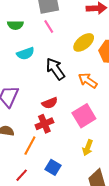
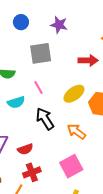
pink line: (49, 27) -> (39, 87), moved
red semicircle: (50, 103) -> (25, 149), moved

